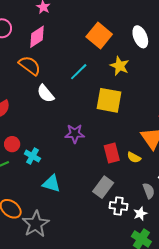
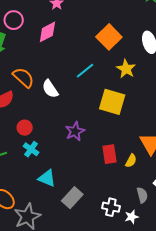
orange semicircle: (30, 66) -> (23, 78), moved
purple star: (75, 134) -> (75, 131), turned -30
red circle: (12, 144) -> (25, 128), moved
yellow semicircle: (134, 157) -> (131, 161), turned -96
gray rectangle: (103, 187) -> (72, 198), moved

